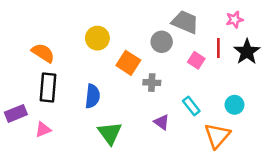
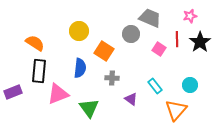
gray cross: (152, 83) -> (112, 78), moved
blue semicircle: (92, 96) -> (80, 68), moved
pink triangle: (43, 129) -> (58, 94), moved, size x1.6

